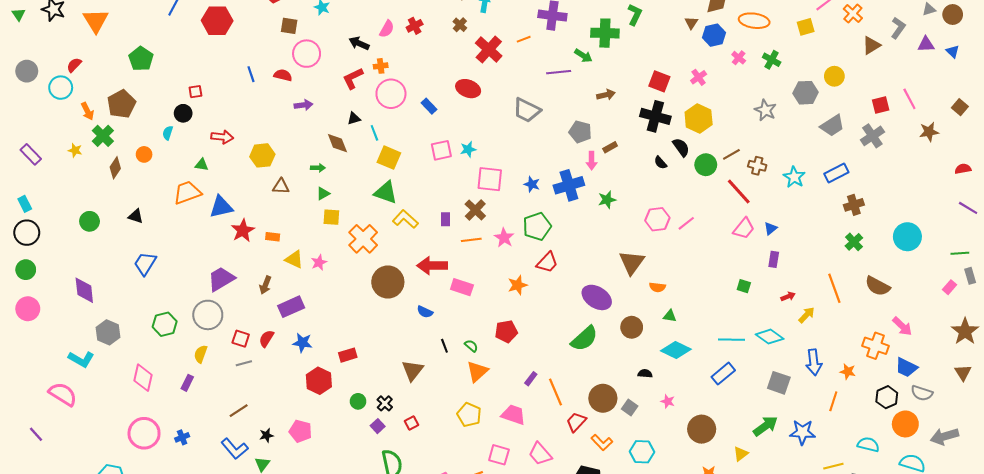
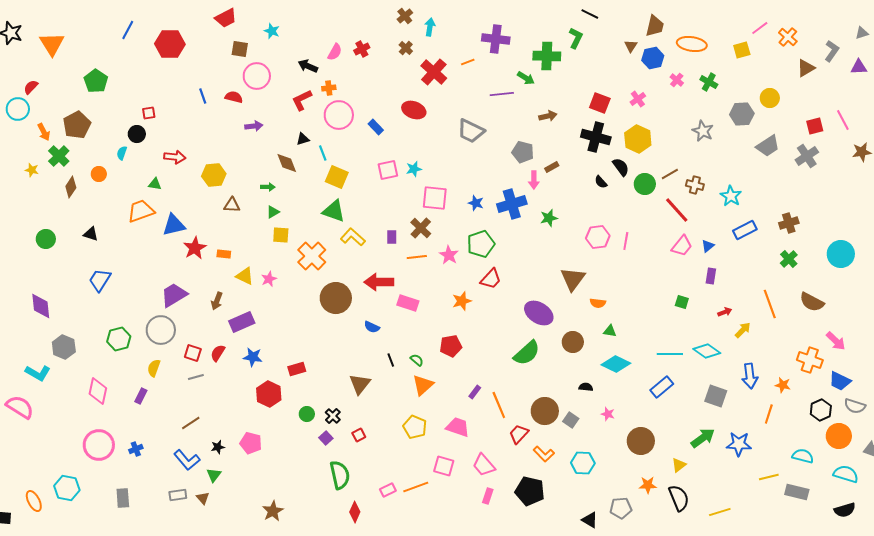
blue rectangle: (836, 173) -> (745, 230), moved
pink line: (686, 223) -> (626, 241), turned -42

